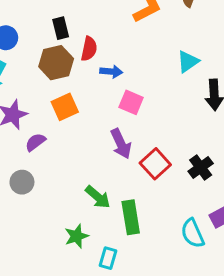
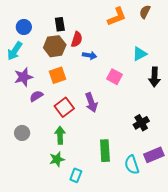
pink square: (131, 102) -> (114, 77), moved
red square: (155, 164) -> (64, 107), moved
gray circle: (22, 182) -> (22, 133), moved
green arrow: (98, 197) -> (60, 135), moved, turned -138
green rectangle: (131, 217) -> (105, 151), moved

